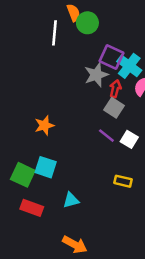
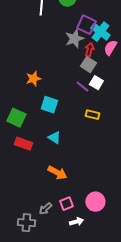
white square: (129, 139) -> (96, 83), moved
cyan square: (46, 167) -> (49, 105), moved
yellow rectangle: (123, 181) -> (92, 115), moved
cyan triangle: (71, 200) -> (54, 138), turned 48

